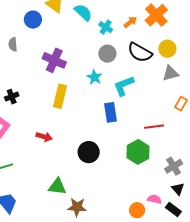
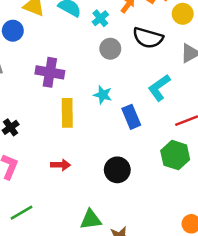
cyan cross: (106, 27) -> (100, 18), turned 32
yellow circle: (167, 49) -> (183, 14), moved
cyan star: (95, 77) -> (103, 95), moved
cyan L-shape: (124, 86) -> (159, 88), moved

